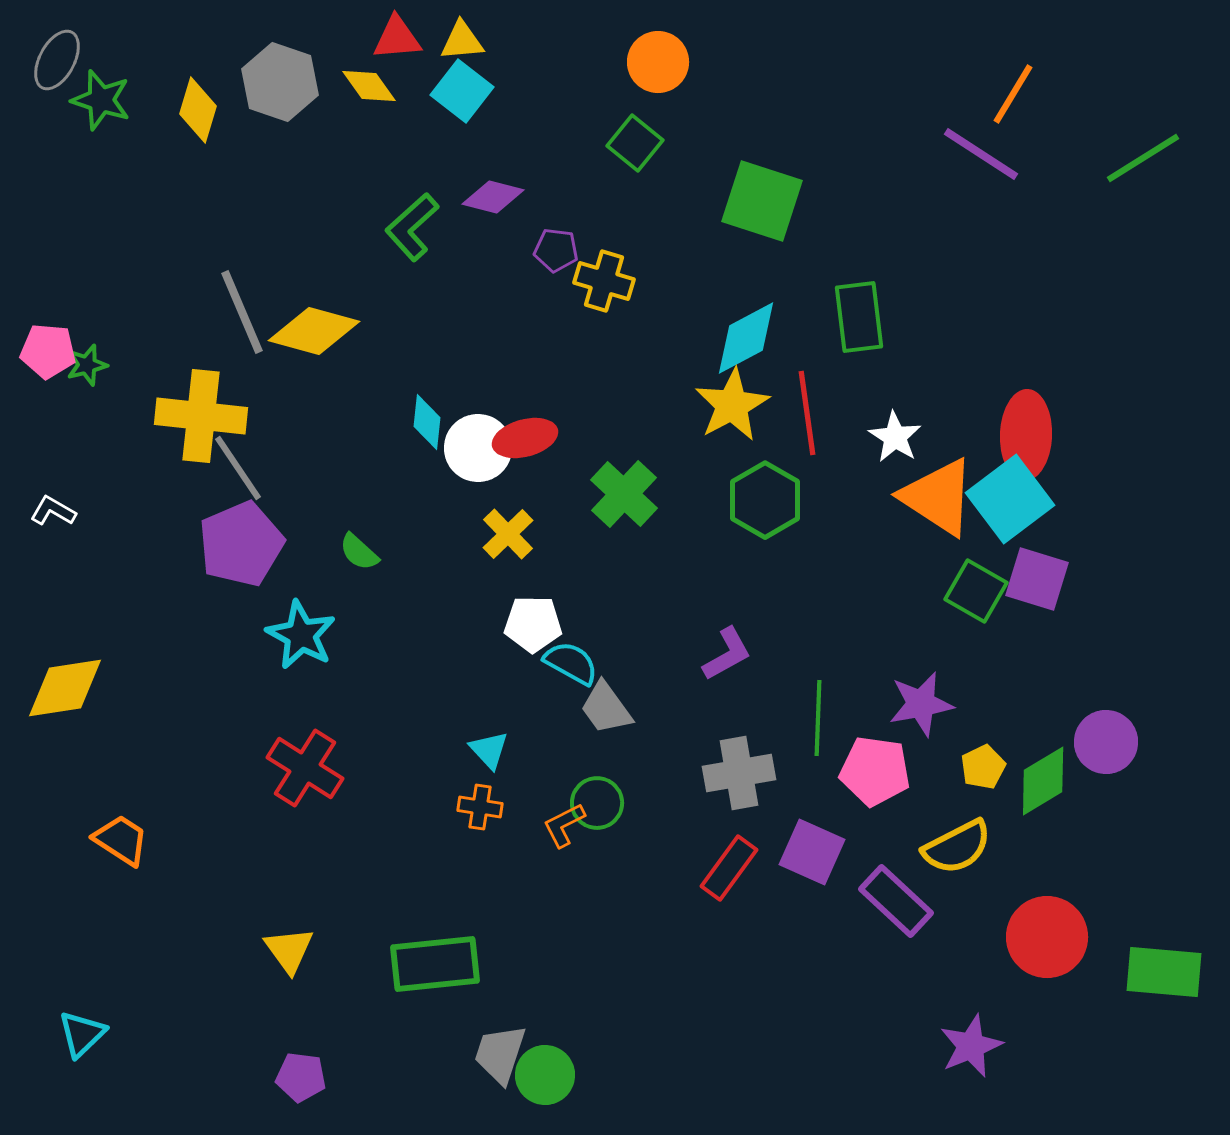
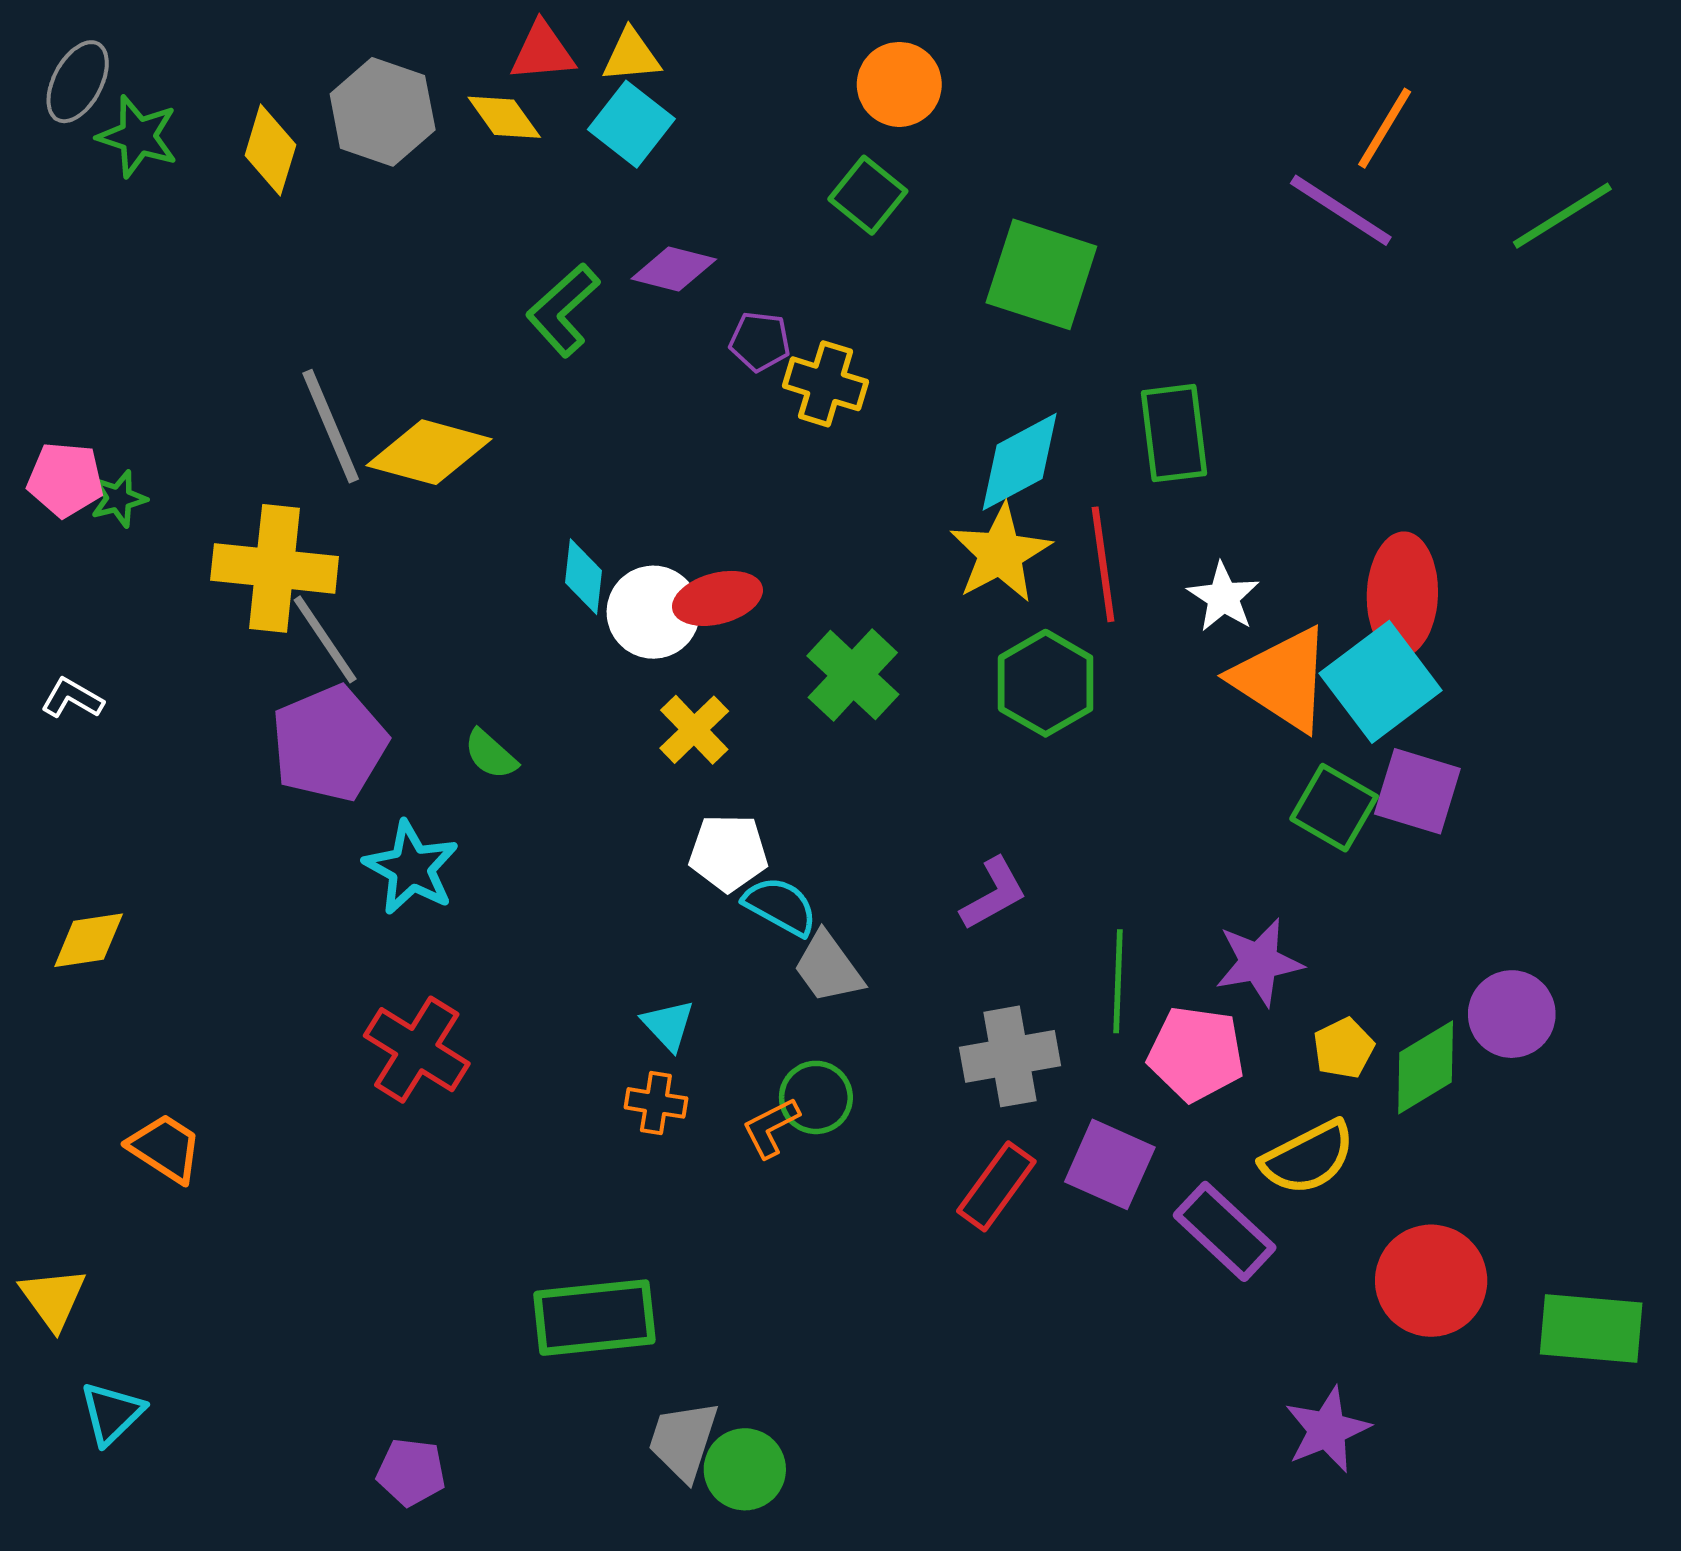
yellow diamond: (65, 688) -> (89, 940), size x0.7
yellow triangle: (289, 950) -> (53, 1298), moved

